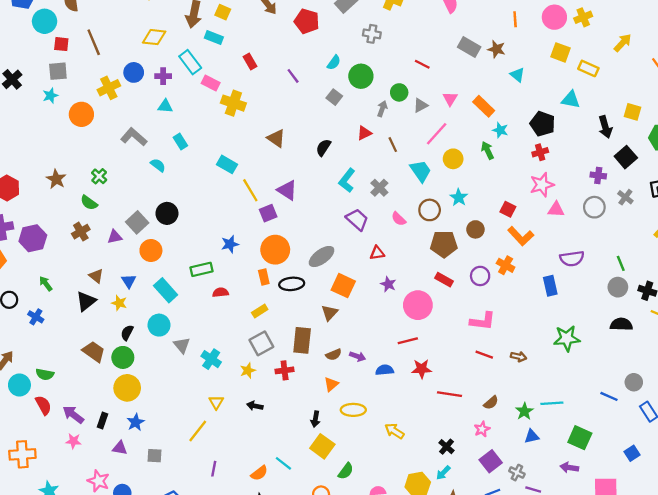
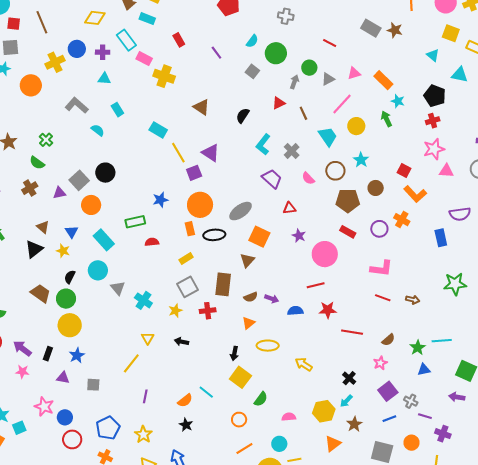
cyan triangle: (517, 75) -> (433, 55), moved
pink triangle: (450, 99) -> (354, 73), turned 40

